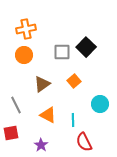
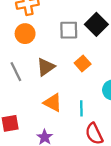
gray line: (16, 105) -> (16, 72), moved

